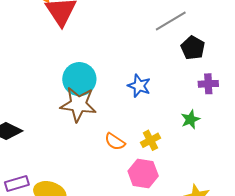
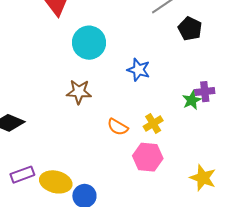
cyan circle: (79, 79) -> (89, 43), moved
purple cross: (208, 84) -> (205, 92), moved
brown star: (78, 104) -> (79, 92), size x0.7

